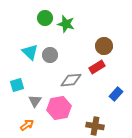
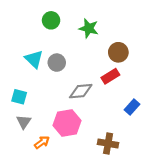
green star: (66, 24) -> (89, 28), moved
cyan square: (17, 85) -> (19, 97), turned 32
gray triangle: (35, 101) -> (24, 122), moved
orange arrow: (27, 125) -> (42, 142), moved

